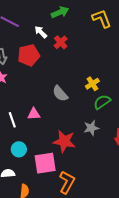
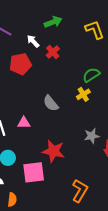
green semicircle: (102, 102) -> (91, 75), moved
gray star: (91, 128) -> (92, 136), moved
orange L-shape: (67, 182) -> (80, 191), moved

